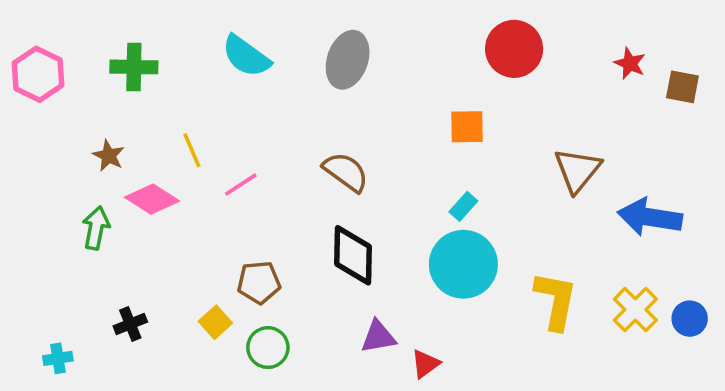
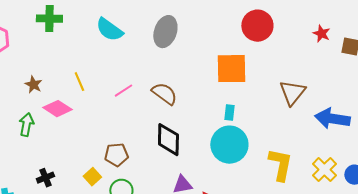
green cross: (134, 67) -> (49, 19), moved
orange square: (467, 127) -> (231, 69), size x1.6
pink line: (241, 185) -> (123, 91), moved
cyan rectangle: (463, 206) -> (229, 113), turned -35

